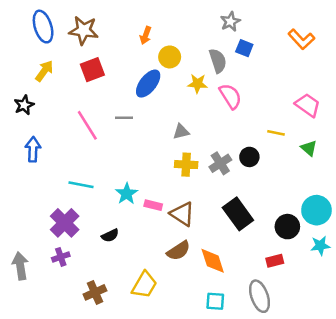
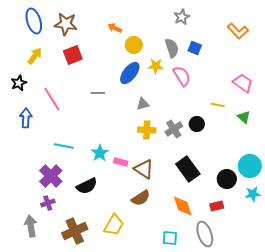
orange arrow: (146, 35) -> (115, 28), turned 96
blue square: (244, 48) -> (195, 48), moved
blue ellipse: (148, 84) -> (130, 73), moved
pink line: (87, 125) -> (52, 99), moved
black semicircle: (110, 235) -> (87, 186), size x1.5
orange diamond: (213, 261) -> (183, 206), moved
gray arrow: (20, 266) -> (31, 226), moved
brown cross: (95, 292) -> (75, 231), size x1.4

